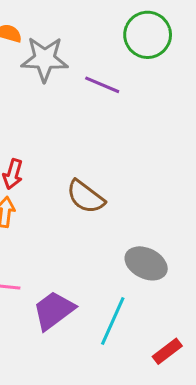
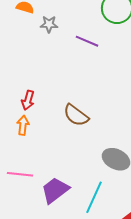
gray star: (45, 59) -> (49, 24), size x0.6

